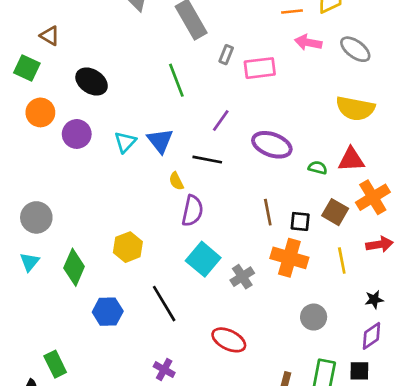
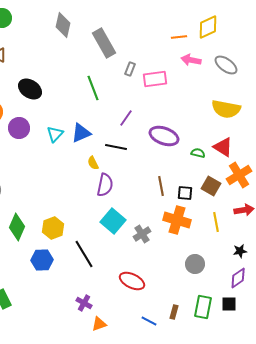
blue triangle: (160, 141) -> (81, 133), turned 45
red triangle: (351, 160) -> (223, 147), turned 35
yellow hexagon: (128, 247) -> (53, 228), moved

